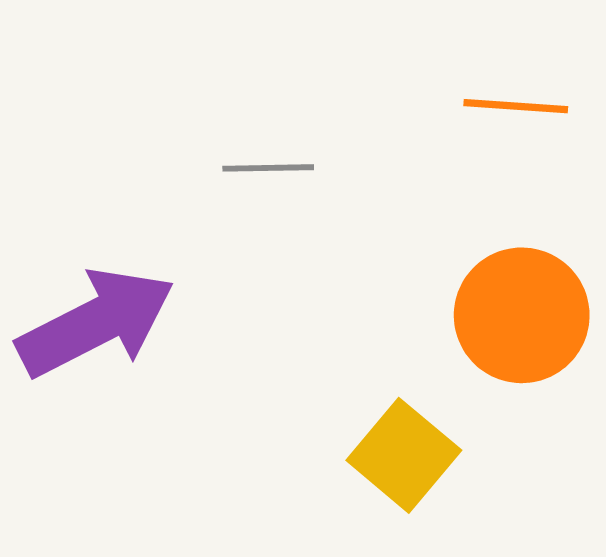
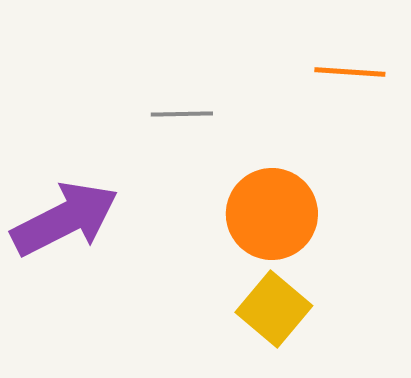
orange circle: (522, 315) -> (272, 214), moved

